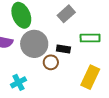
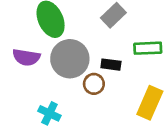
cyan cross: (18, 82) -> (49, 113), turned -35

